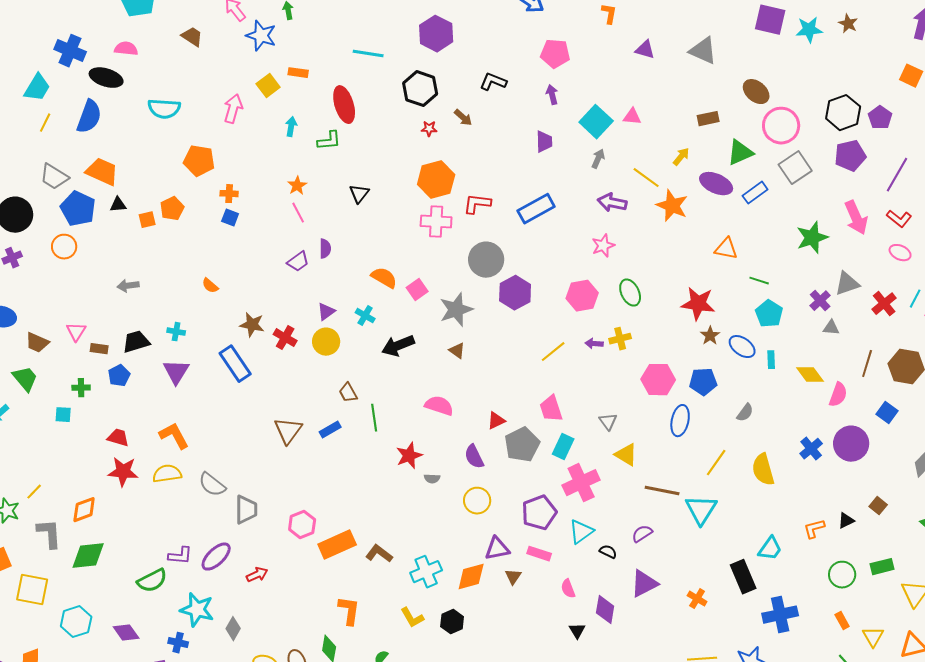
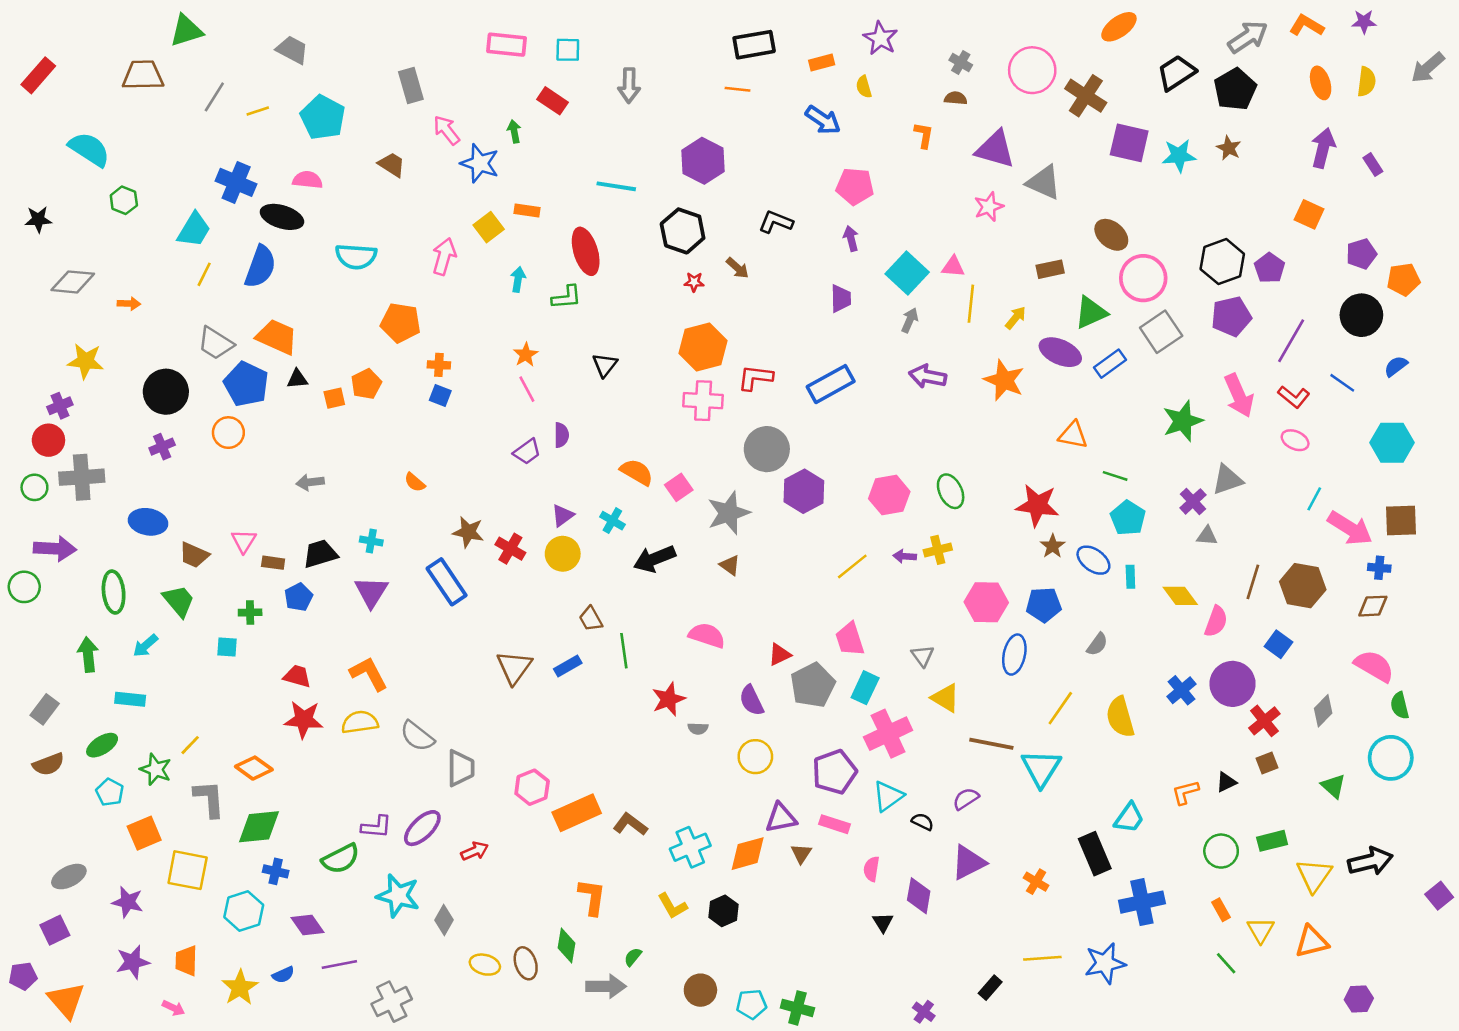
purple triangle: (645, 50) -> (995, 149), moved, size x1.6
yellow line: (646, 178) -> (971, 304), moved, turned 60
pink star: (603, 246) -> (989, 207), moved
red cross: (884, 304) -> (1264, 721), moved
brown square: (878, 506) -> (1267, 763), turned 30
orange diamond: (84, 510) -> (254, 768), turned 56
pink semicircle: (568, 589) -> (871, 869), turned 30
blue cross: (178, 643) -> (276, 871), moved

